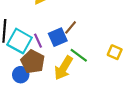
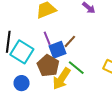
purple line: (38, 41) -> (47, 38), moved
brown pentagon: (33, 62) -> (48, 66), moved

